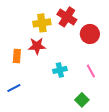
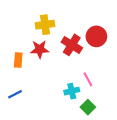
red cross: (67, 17) -> (72, 45), moved
cyan cross: (60, 70) -> (72, 91), moved
pink line: (91, 71) -> (88, 79), moved

